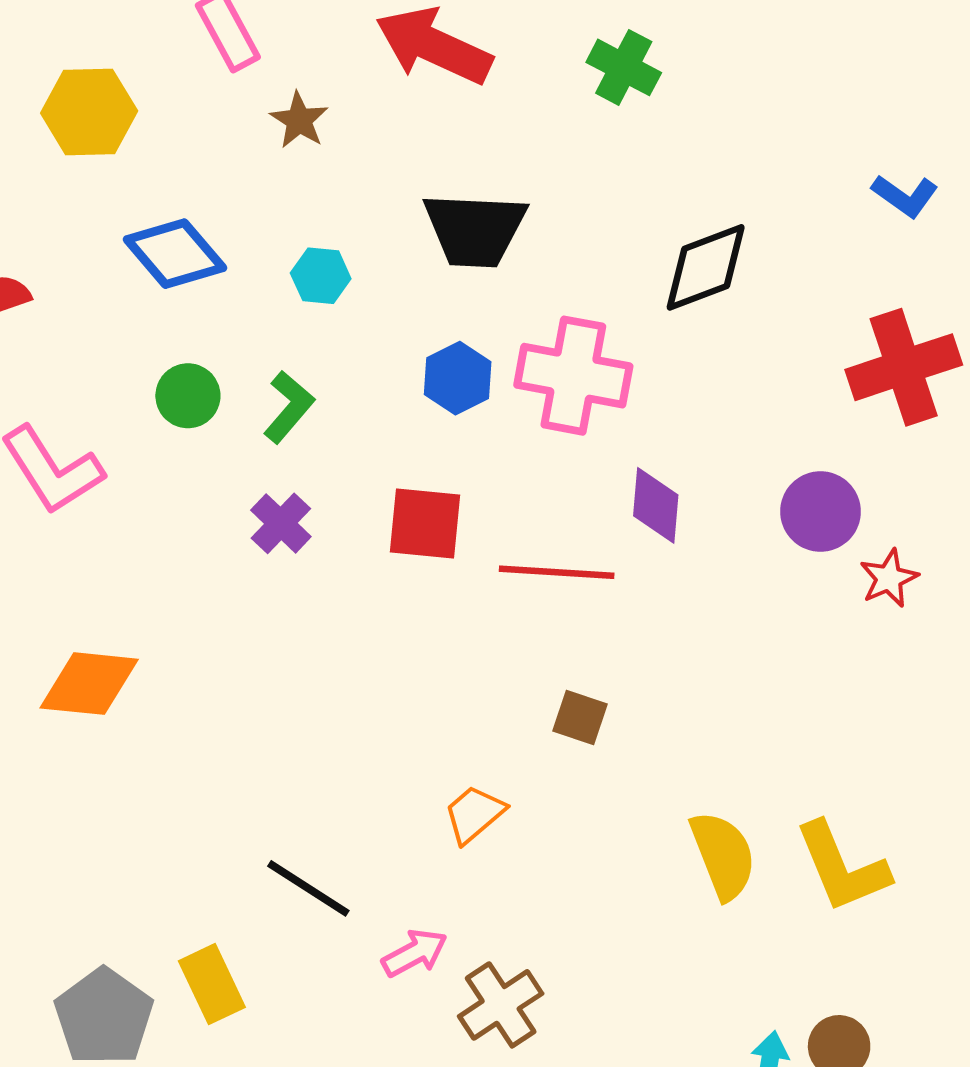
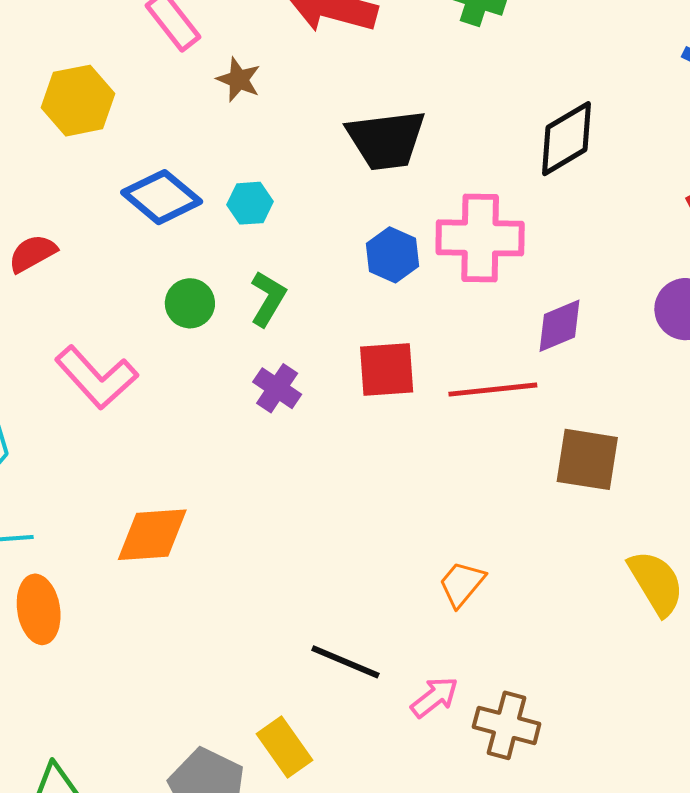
cyan hexagon: (321, 276) -> (250, 203), moved
purple diamond: (656, 505) -> (560, 326), turned 72
brown square: (580, 718) -> (587, 459), moved, size x1.6
brown cross: (501, 1005) -> (507, 725), turned -32

